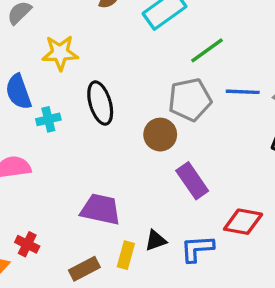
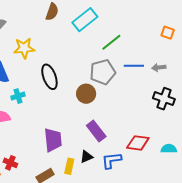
cyan cross: (48, 119) -> (18, 96), moved
purple rectangle: (192, 181) -> (96, 131), moved
purple trapezoid: (101, 209) -> (53, 140), turned 75

